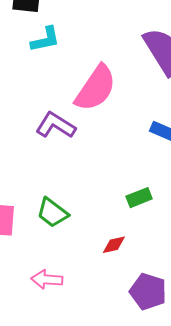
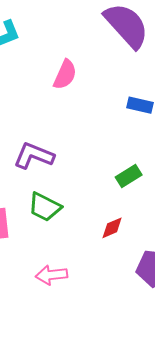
pink semicircle: (96, 88) -> (65, 75), size x0.6
purple L-shape: (56, 125) -> (34, 156), moved

